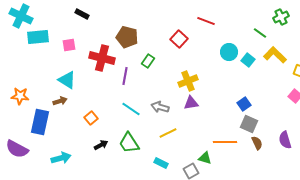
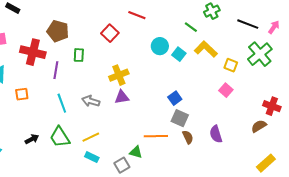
green rectangle: (148, 61) -> (79, 55), turned -32
cyan line: (131, 109) -> (62, 103), turned 36
orange square: (91, 118) -> (22, 94), moved, turned 32
yellow line: (168, 133) -> (91, 137), moved

